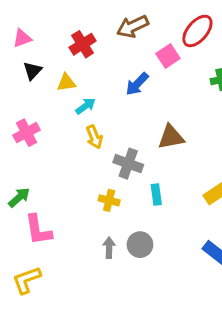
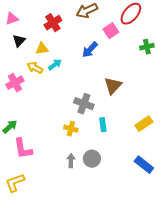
yellow arrow: (94, 137) -> (35, 68), moved, turned 140
brown triangle: (171, 137) -> (113, 86), turned -36

